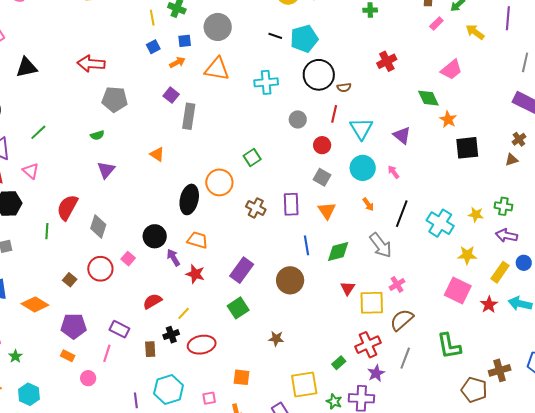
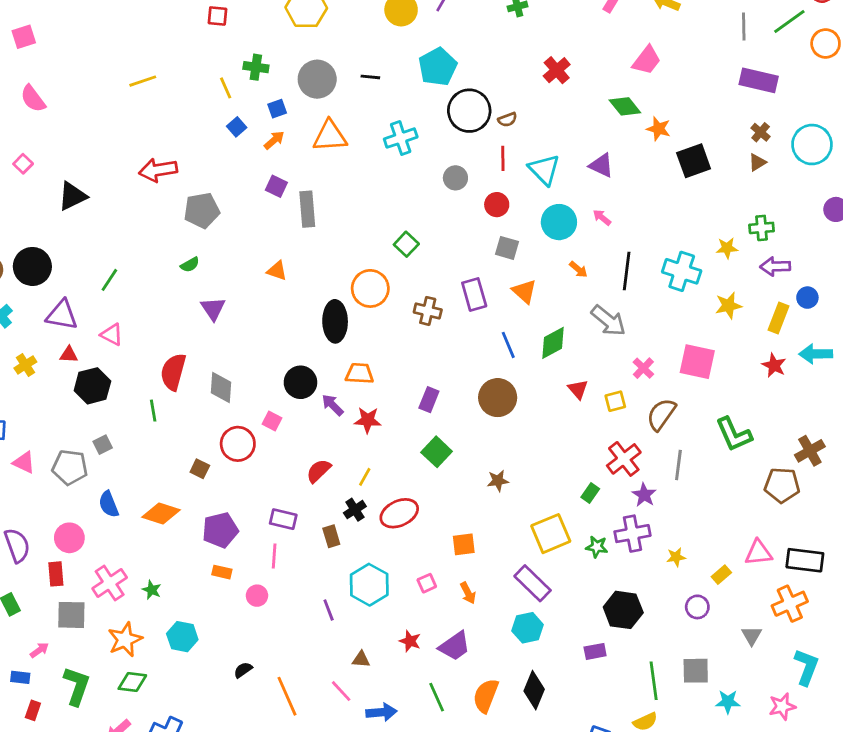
black line: (275, 36) -> (370, 77), moved
purple rectangle: (242, 270) -> (429, 400), size x0.7
pink square: (458, 290) -> (697, 362), moved
yellow square: (372, 303) -> (615, 401), size x0.6

